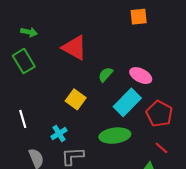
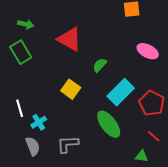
pink ellipse: (141, 76) -> (148, 51), moved
cyan cross: (59, 133) -> (39, 122), moved
green ellipse: (115, 136) -> (109, 124), turned 60

